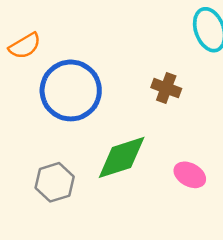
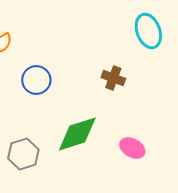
blue circle: (71, 90) -> (36, 80), size x0.6

